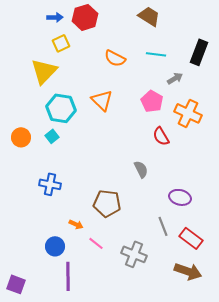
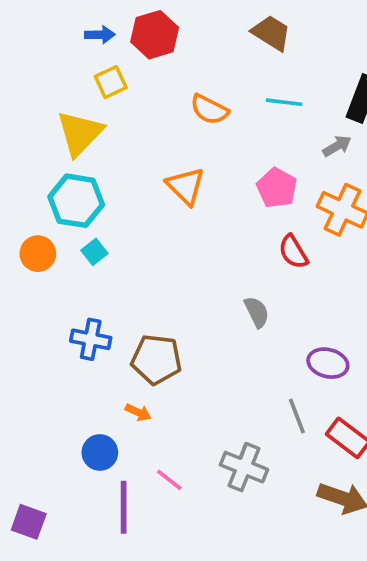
gray arrow: (175, 78) -> (337, 146), moved
cyan hexagon: (61, 108) -> (76, 201), moved
brown pentagon: (107, 203) -> (156, 359), moved
pink line: (96, 243) -> (169, 480), moved

